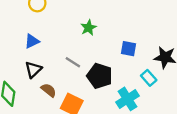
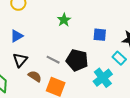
gray line: (73, 62) -> (53, 60), moved

